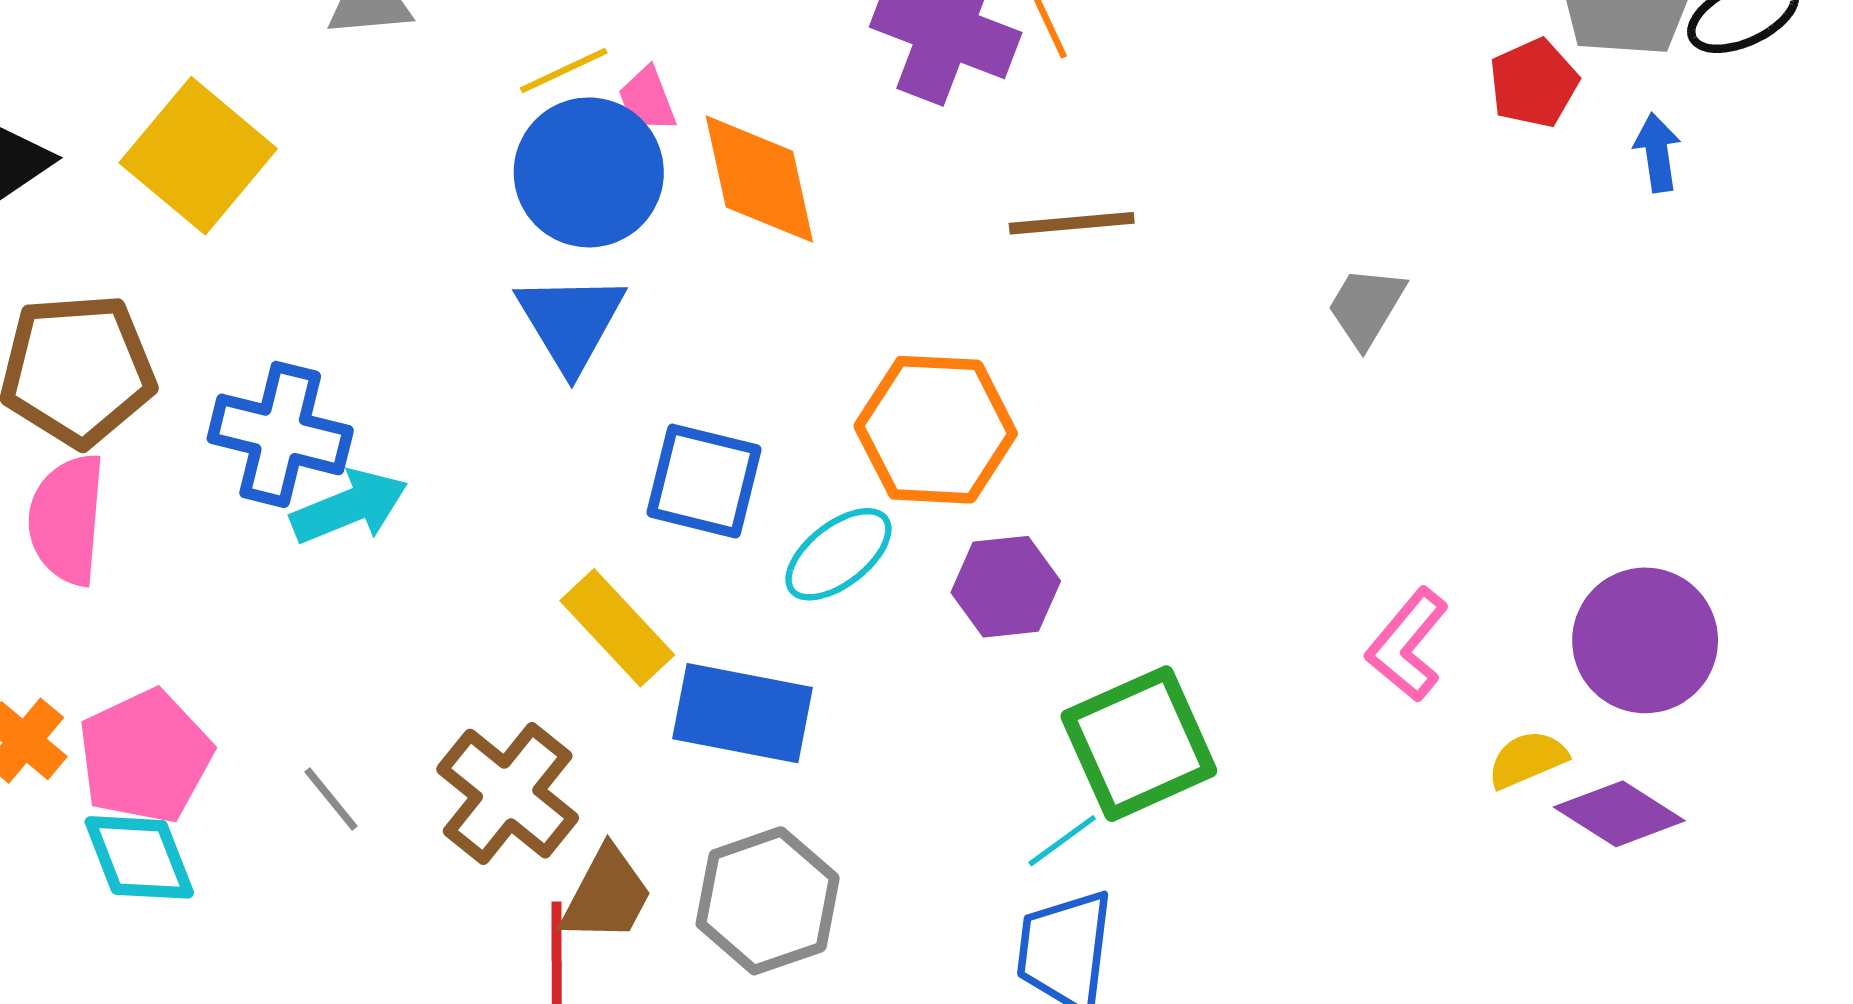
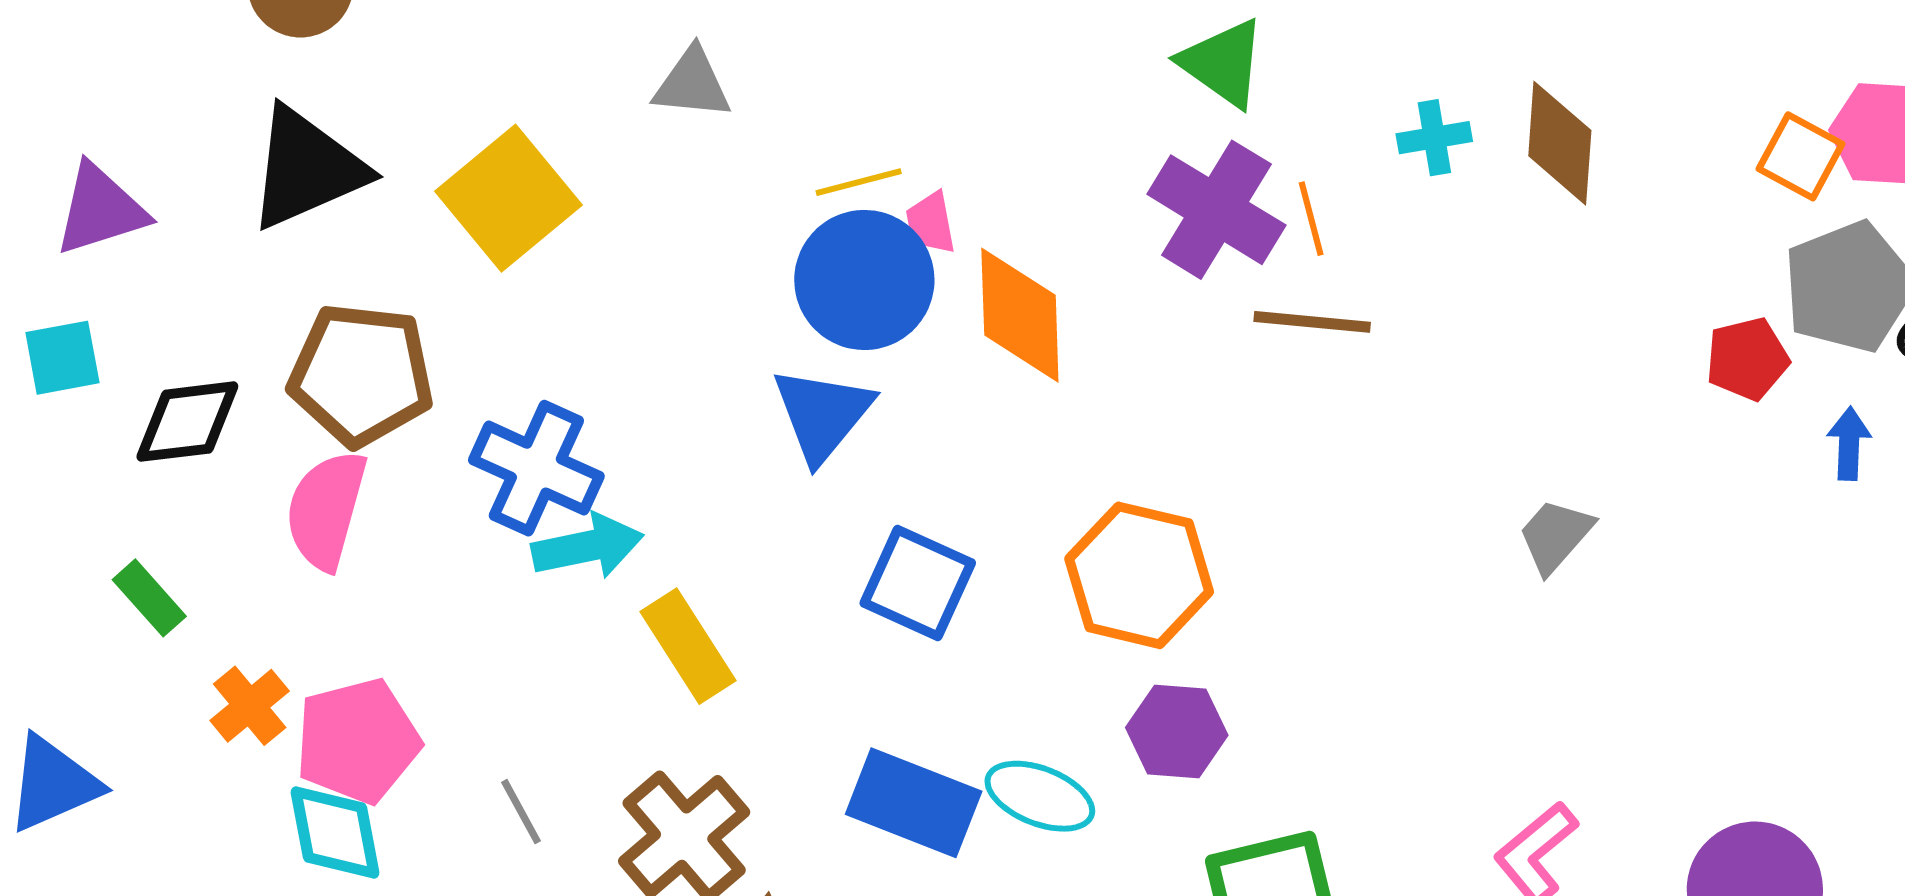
brown line: (1072, 223) -> (1312, 322), moved
cyan ellipse: (838, 554) -> (1040, 796), moved, turned 49
yellow rectangle: (617, 628) -> (688, 646), moved

